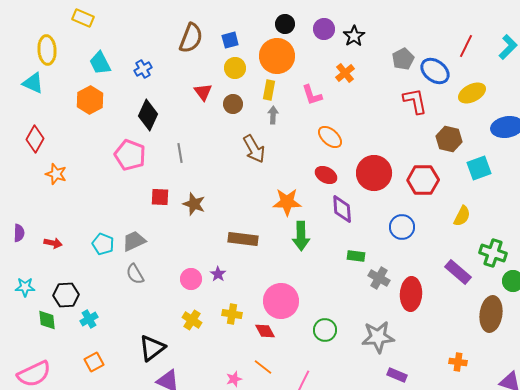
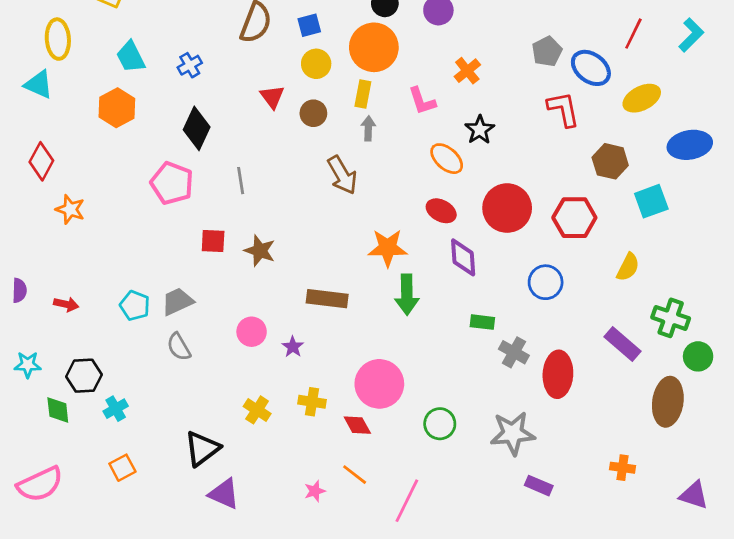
black star: (354, 36) -> (480, 130), moved
pink circle: (191, 279) -> (252, 332), moved

